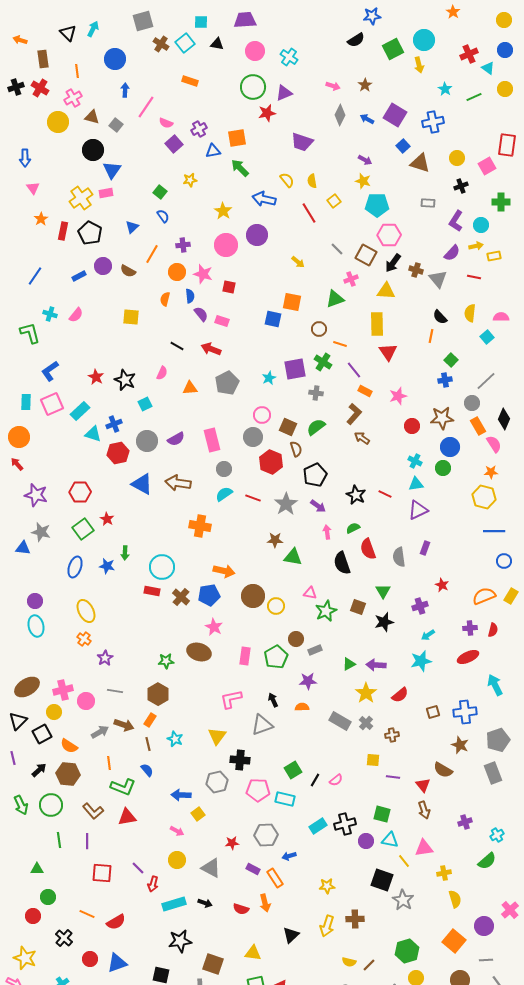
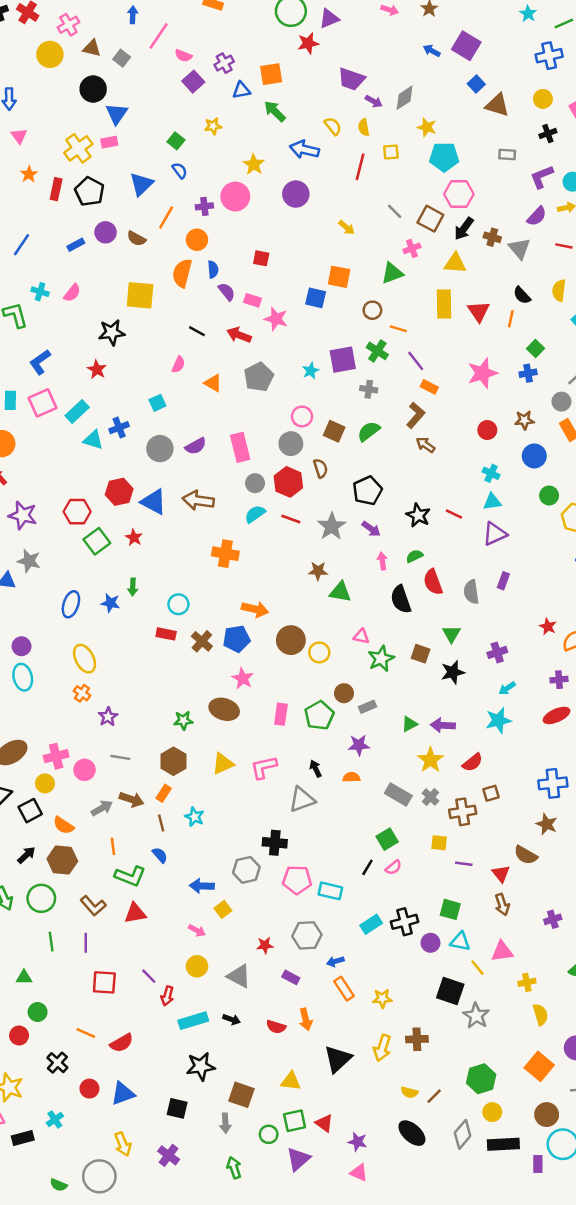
gray diamond: (340, 115) -> (405, 98), moved, turned 30
blue cross: (433, 122) -> (549, 56), moved
purple arrow: (365, 160) -> (374, 101), moved
yellow square: (334, 201) -> (391, 152), turned 32
red line: (309, 213) -> (360, 167), turned 45
purple L-shape: (456, 221) -> (542, 177), turned 35
blue triangle: (132, 227) -> (141, 184), size x1.5
pink circle: (226, 245) -> (235, 197), moved
pink star: (203, 274) -> (276, 319), moved
orange semicircle: (165, 299) -> (182, 273), size x1.6
yellow square: (131, 317) -> (140, 295), size x1.4
red triangle: (388, 352) -> (479, 311), moved
black star: (125, 380) -> (112, 332), moved, turned -30
orange triangle: (190, 388) -> (213, 383), turned 35
pink star: (398, 396) -> (482, 373), moved, size x1.4
brown star: (442, 418) -> (524, 420), size x0.7
brown semicircle: (296, 449) -> (321, 468), moved
red hexagon: (118, 453) -> (119, 492), moved
red hexagon: (271, 462) -> (288, 482), moved
green circle: (443, 468) -> (549, 496), moved
red star: (107, 519) -> (134, 538), moved
green square: (83, 529) -> (97, 541), moved
cyan circle: (162, 567) -> (178, 604), size x0.7
red star: (442, 585) -> (548, 626), moved
brown square: (433, 712) -> (491, 793), moved
brown cross: (392, 735) -> (463, 812), size x1.5
yellow triangle: (217, 736) -> (223, 764), moved, turned 30
green square: (293, 770) -> (387, 839), moved
orange rectangle: (275, 878) -> (344, 989), moved
black triangle: (291, 935) -> (338, 1059), size x1.4

